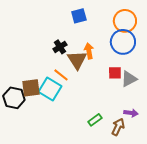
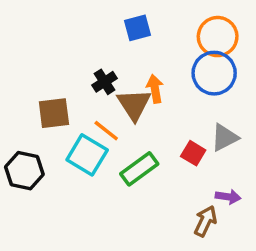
red square: (115, 73) -> (193, 153), moved, turned 32
brown square: (31, 88) -> (54, 113), moved
green rectangle: (95, 120) -> (139, 169), moved, size x1.5

